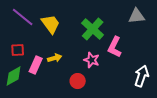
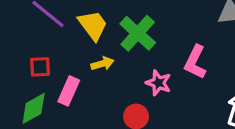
green cross: (93, 29) -> (138, 33), moved
yellow arrow: (55, 58) -> (102, 64), moved

